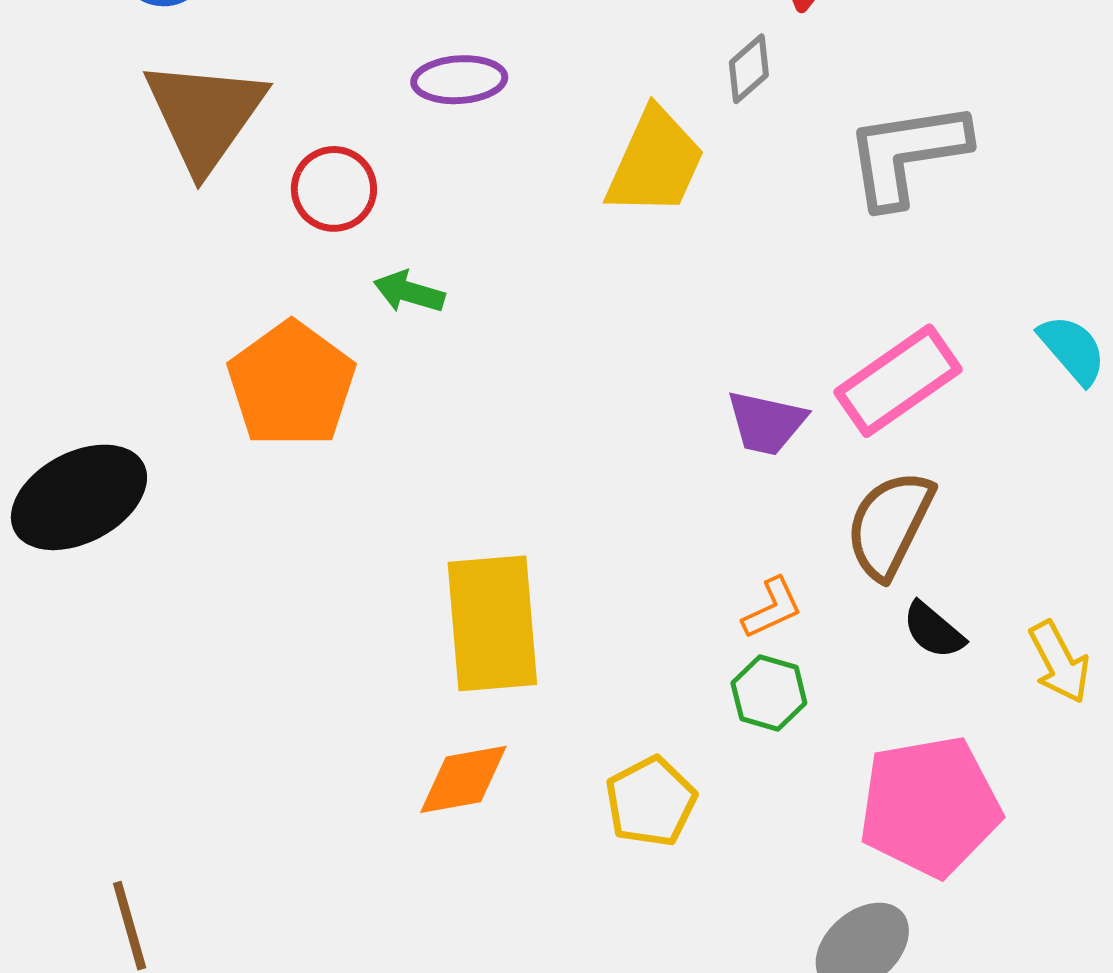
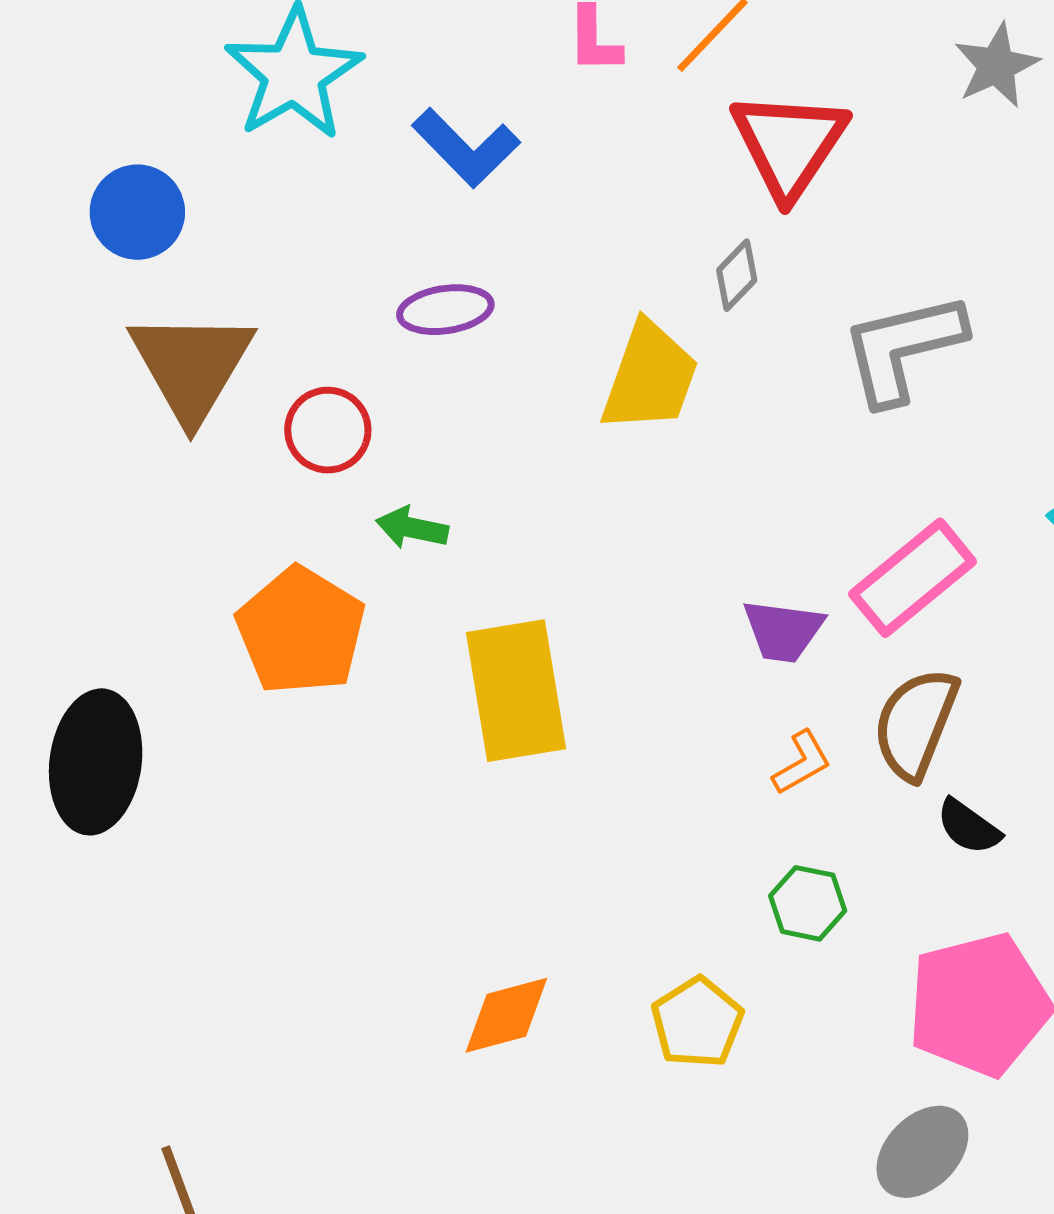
black ellipse: (79, 497) -> (96, 762), turned -50
orange L-shape: (772, 608) -> (802, 763), moved
yellow rectangle: (492, 623) -> (516, 691), moved

